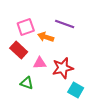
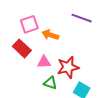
purple line: (65, 24) -> (82, 18), moved
green triangle: (27, 83) -> (50, 83), moved

